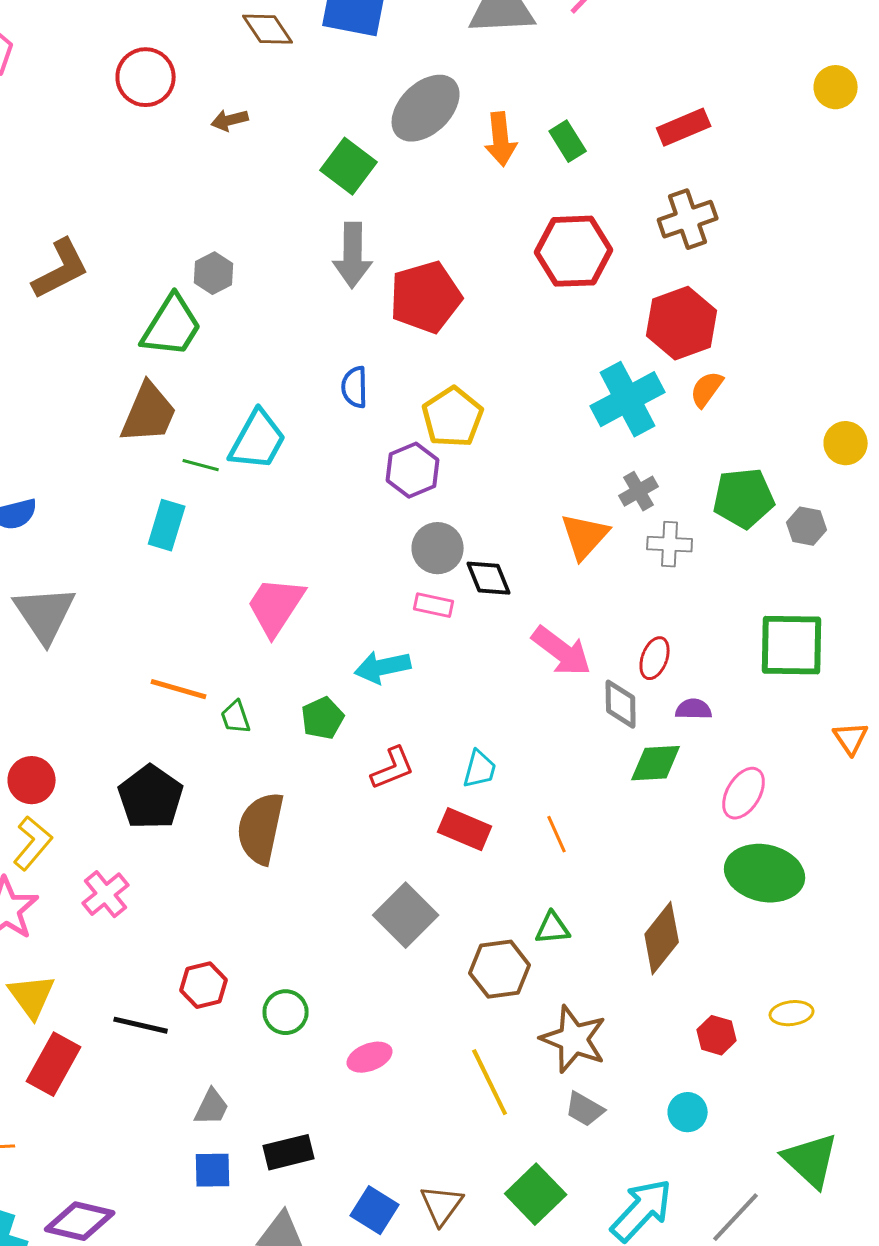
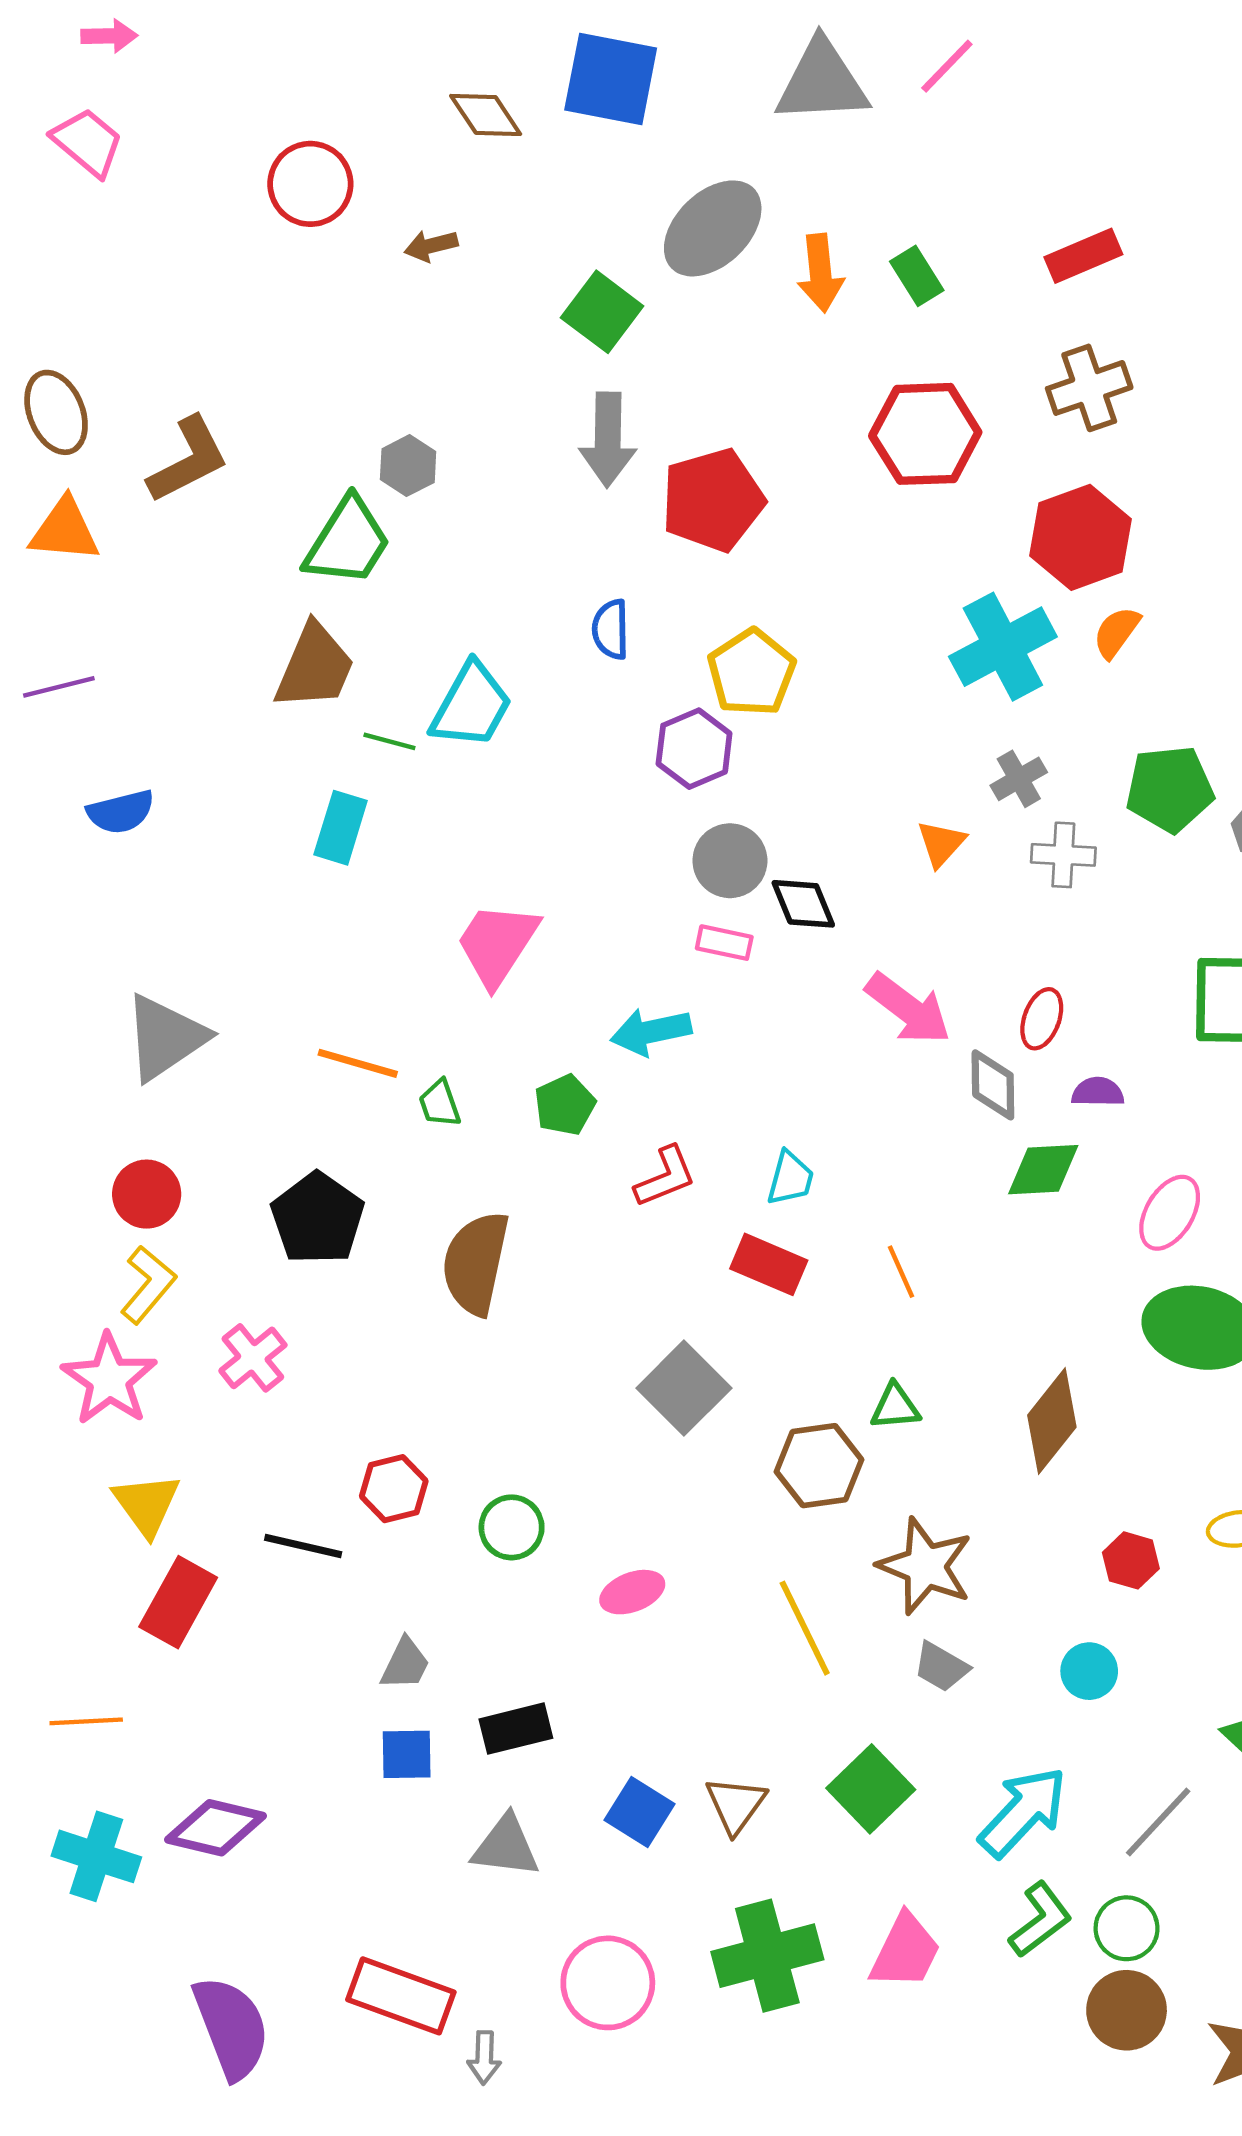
orange triangle: (585, 536) -> (941, 843), size x0.7
gray triangle: (45, 614) -> (165, 1037), moved, turned 30

